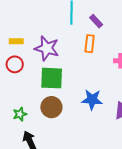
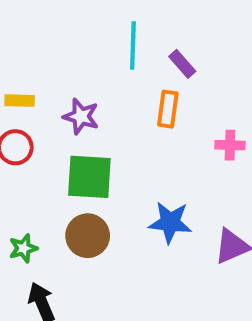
purple star: (47, 48) -> (81, 116), size x0.7

